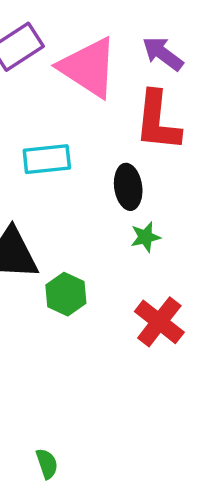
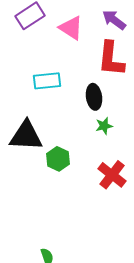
pink triangle: (88, 67) -> (71, 28), size x0.7

